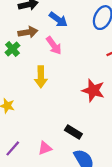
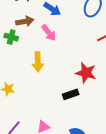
green cross: (12, 49) -> (11, 37), turned -32
black rectangle: (73, 132) -> (71, 94), moved, turned -49

